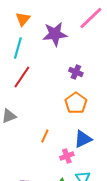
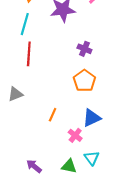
red line: (22, 77) -> (29, 54), turned -30
pink cross: (67, 156) -> (75, 135), turned -32

